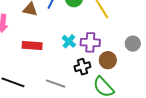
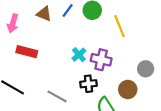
red rectangle: (32, 45) -> (27, 52), moved
brown circle: (108, 60) -> (128, 89), moved

